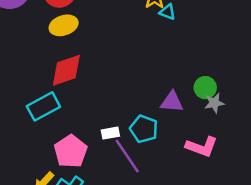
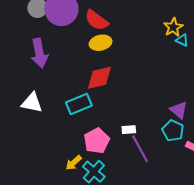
purple triangle: (172, 102) -> (179, 110), turned 30
cyan pentagon: (144, 129) -> (173, 131), moved

